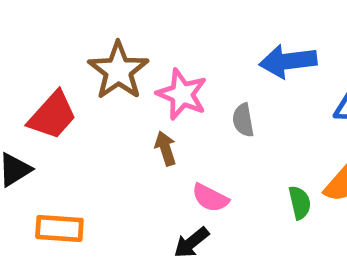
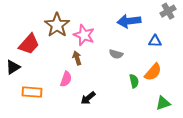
gray semicircle: (243, 120) -> (116, 54), moved, turned -64
pink semicircle: (210, 198) -> (66, 79), moved, turned -98

